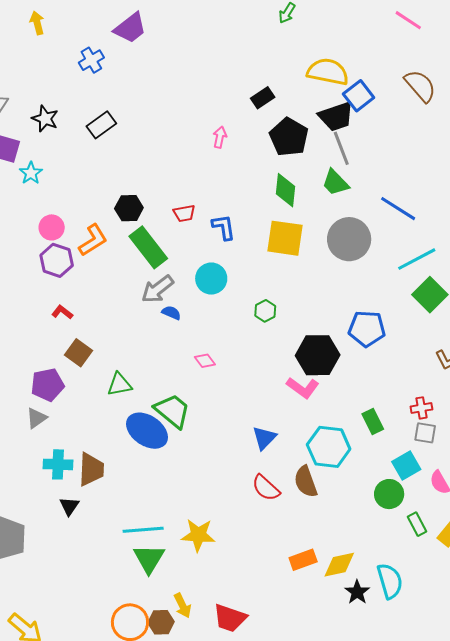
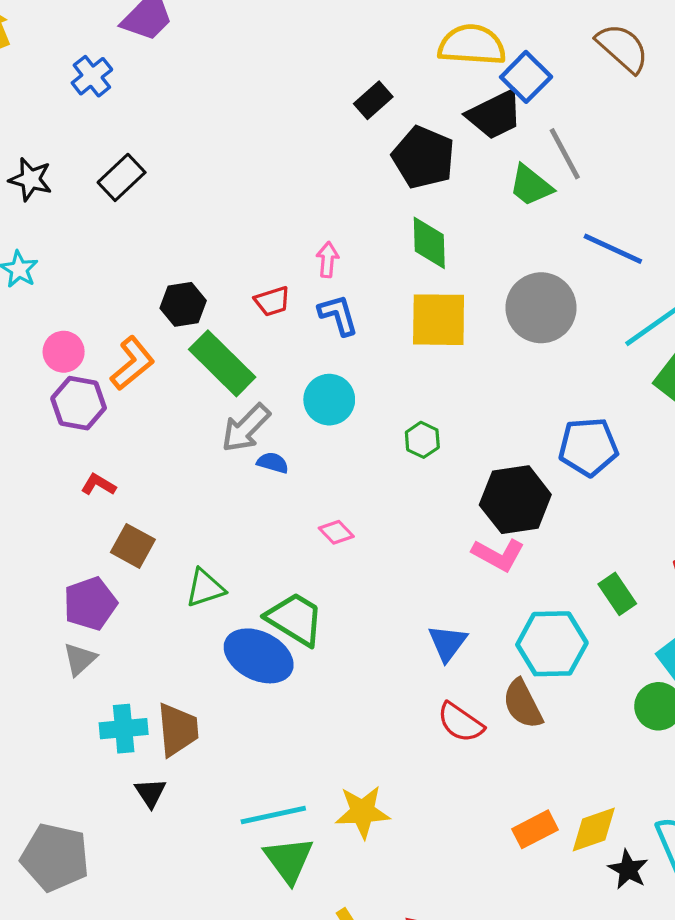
pink arrow: (220, 137) -> (328, 260), moved
gray line: (341, 148) -> (565, 154), moved
green trapezoid: (335, 183) -> (531, 185), moved

